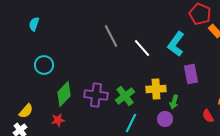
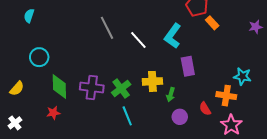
green diamond: (64, 94) -> (59, 86), turned -45
yellow semicircle: (26, 111) -> (17, 89), moved
purple circle: (165, 119) -> (180, 117), moved
cyan line: (131, 123) -> (127, 116), turned -48

